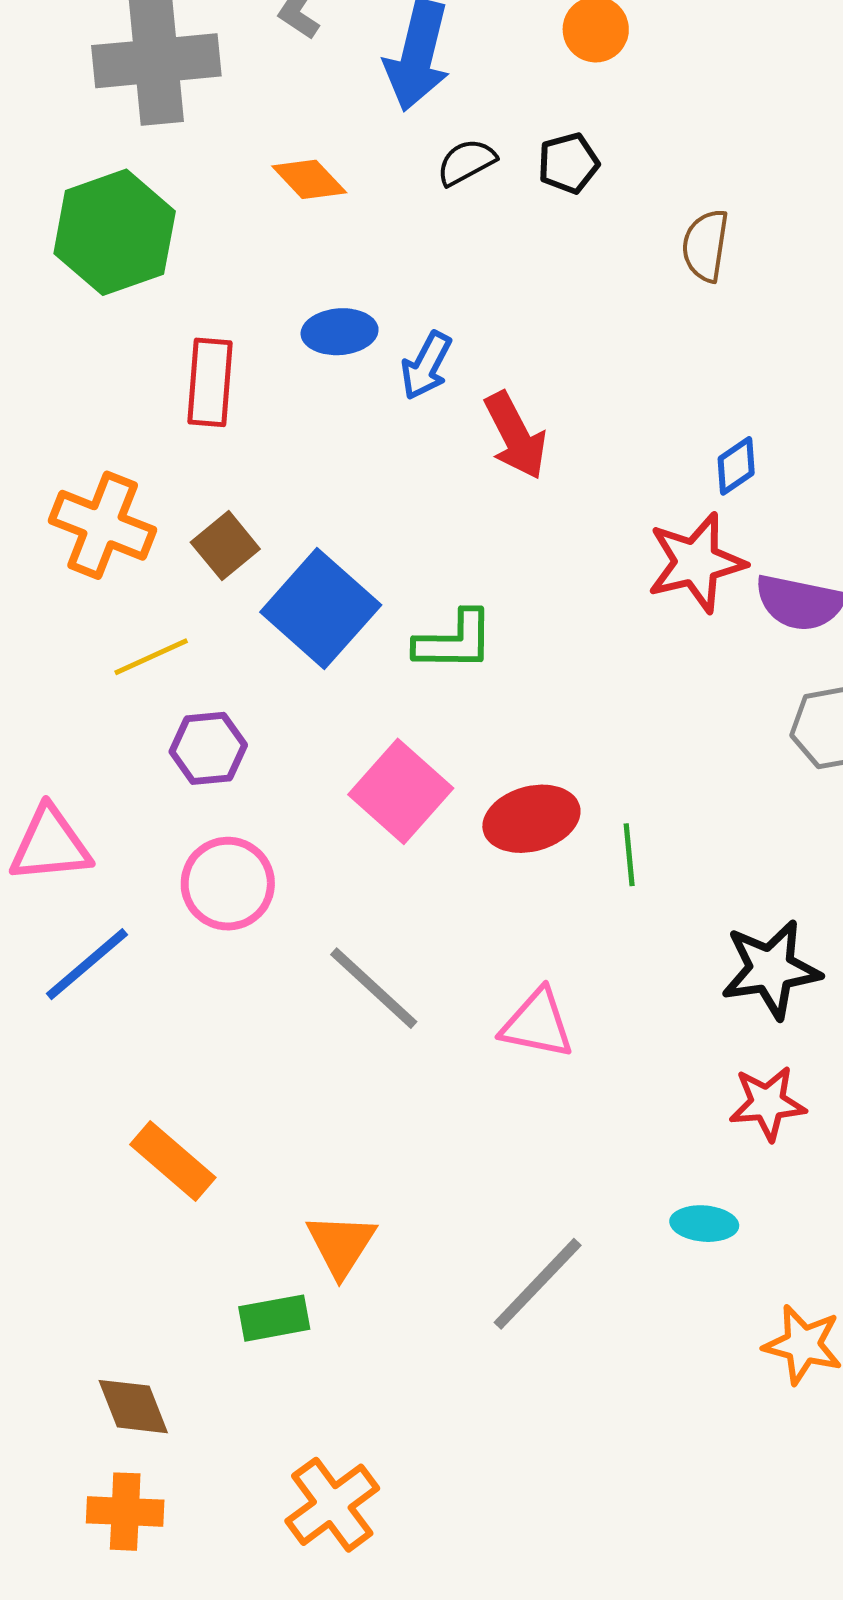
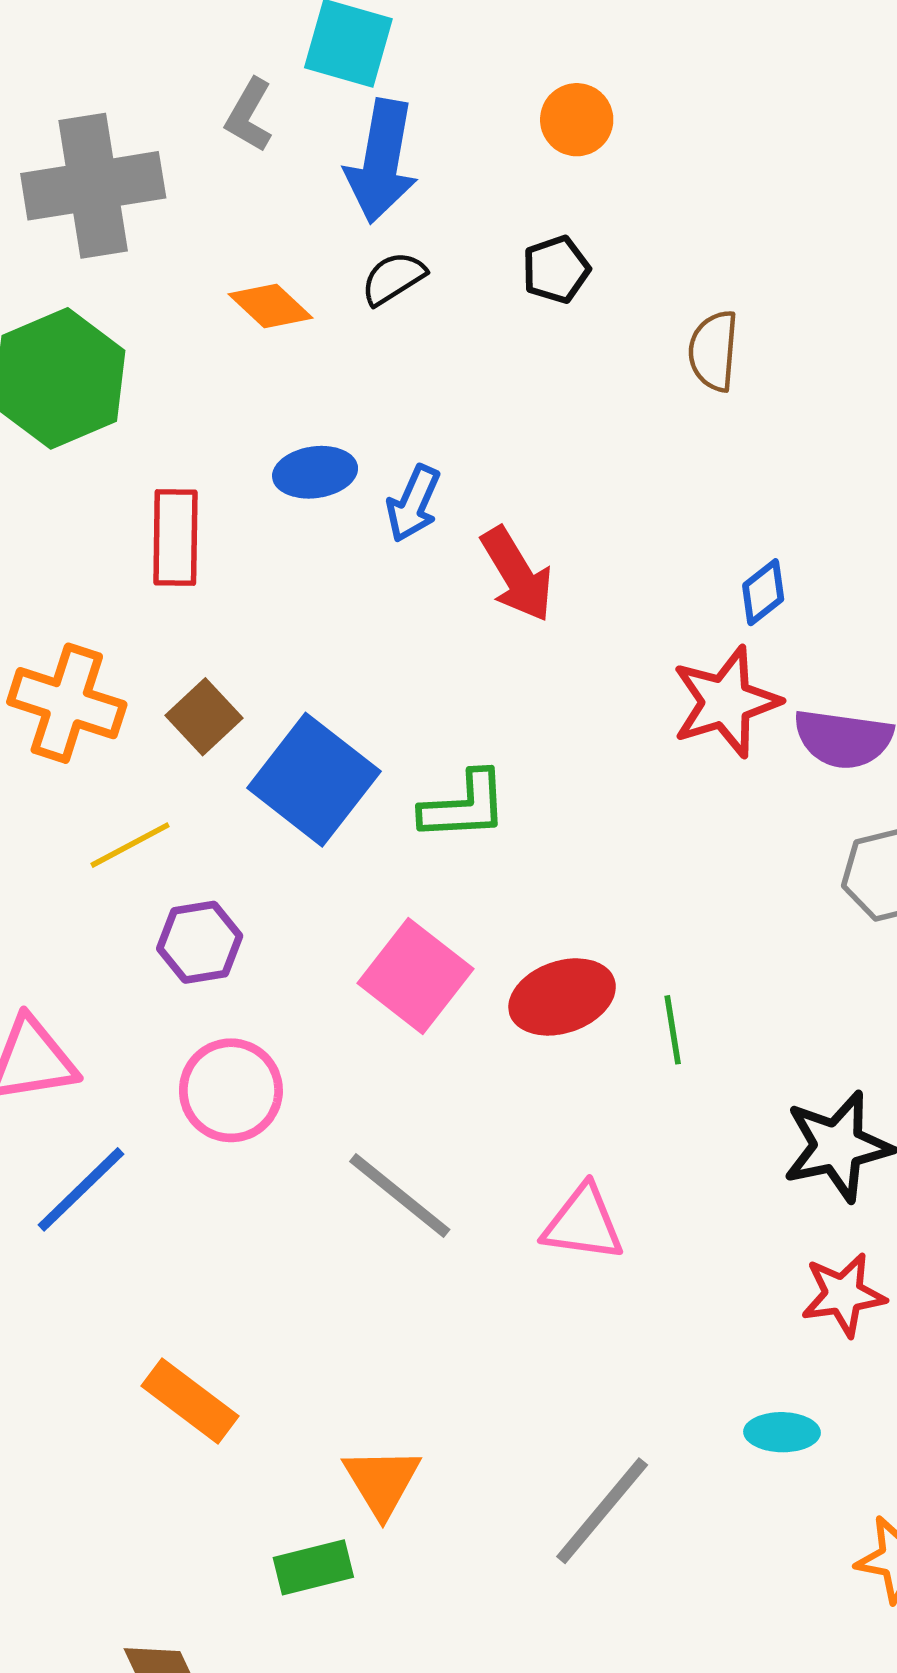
black semicircle: (466, 162) -> (393, 278), moved

